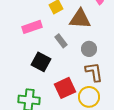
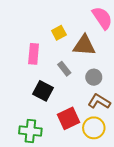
pink rectangle: (32, 27) -> (34, 54), turned -66
brown L-shape: (94, 72) -> (99, 101), turned -50

